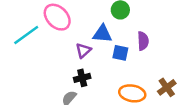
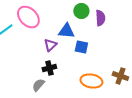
purple semicircle: (143, 41) -> (100, 18), moved
brown cross: (167, 87) -> (120, 76), turned -35

